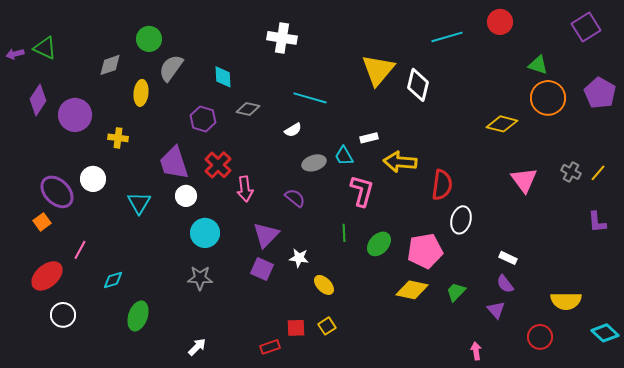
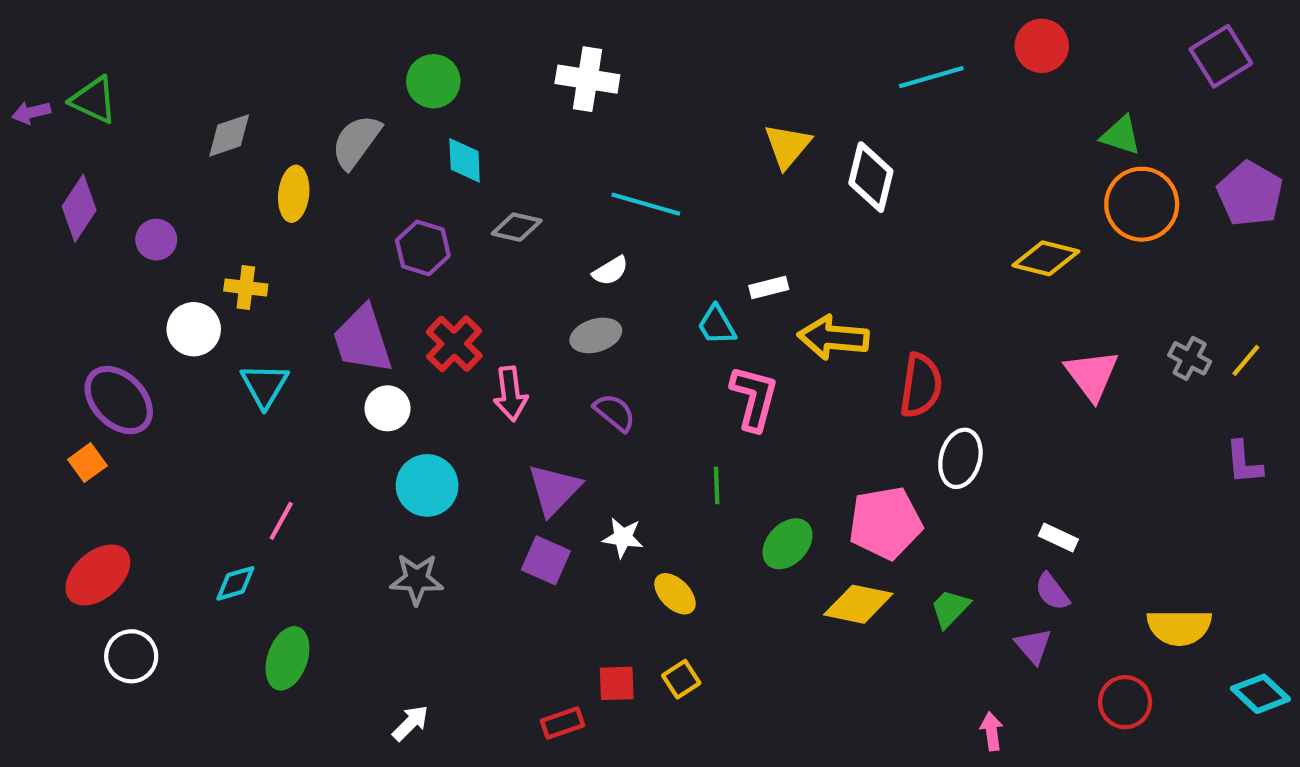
green circle: (149, 39) -> (433, 81), moved
yellow triangle: (378, 70) -> (788, 146), size x0.7
purple circle: (75, 115) -> (156, 240), size x0.6
gray ellipse: (314, 163) -> (596, 335), moved
white circle: (93, 179) -> (194, 329), moved
cyan triangle: (139, 203) -> (265, 385), moved
green ellipse: (379, 244) -> (788, 544), moved
pink line: (80, 250) -> (281, 521), moved

